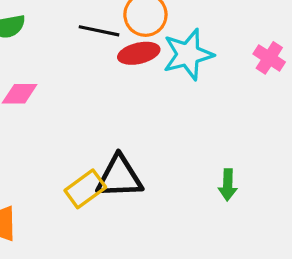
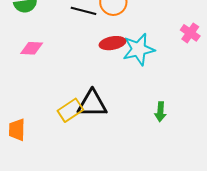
red ellipse: (139, 53) -> (112, 43), moved
cyan star: (188, 54) -> (139, 49), moved

